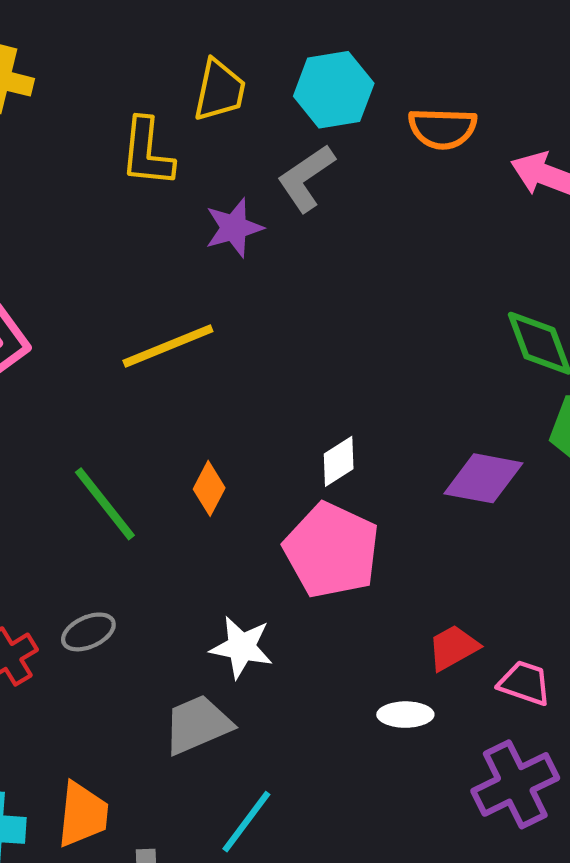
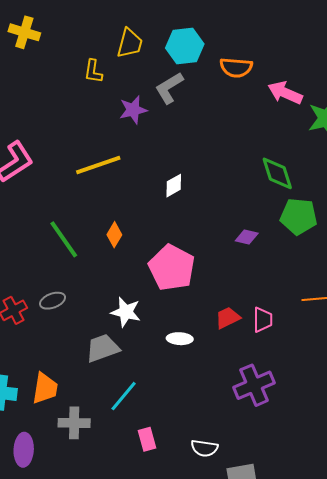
yellow L-shape: (147, 152) -> (93, 71), size x0.7
white diamond: (339, 461) -> (174, 186), moved
purple diamond: (483, 478) -> (247, 237), size x0.6
pink trapezoid: (525, 683) -> (263, 320), moved, turned 68
white ellipse: (405, 715) -> (180, 339), moved

